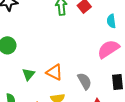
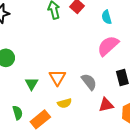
orange triangle: (54, 72) -> (57, 78), turned 42

